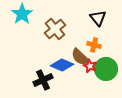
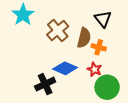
brown semicircle: (80, 57) -> (84, 38), moved, turned -120
green circle: (106, 69) -> (107, 87), moved

